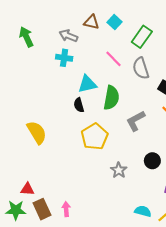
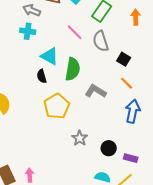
cyan triangle: (87, 84) -> (50, 56), turned 42
gray L-shape: (136, 121) -> (96, 91), turned 60
black circle: (152, 161) -> (109, 148), moved

